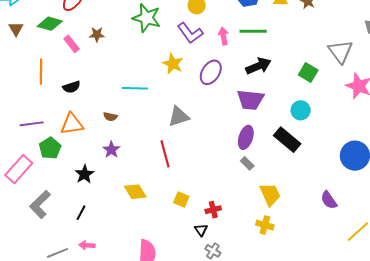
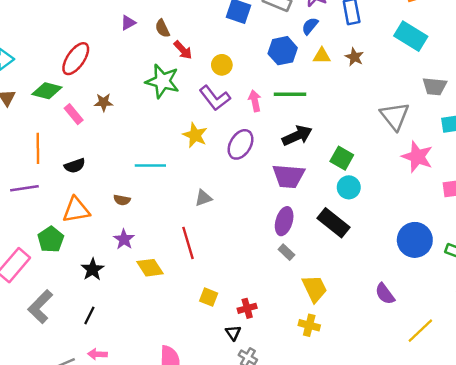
green square: (308, 72) -> (342, 158), moved
gray triangle: (179, 116) -> (203, 198), size x0.7
purple line: (32, 124) -> (24, 188), moved
yellow diamond: (135, 192) -> (150, 268), moved

